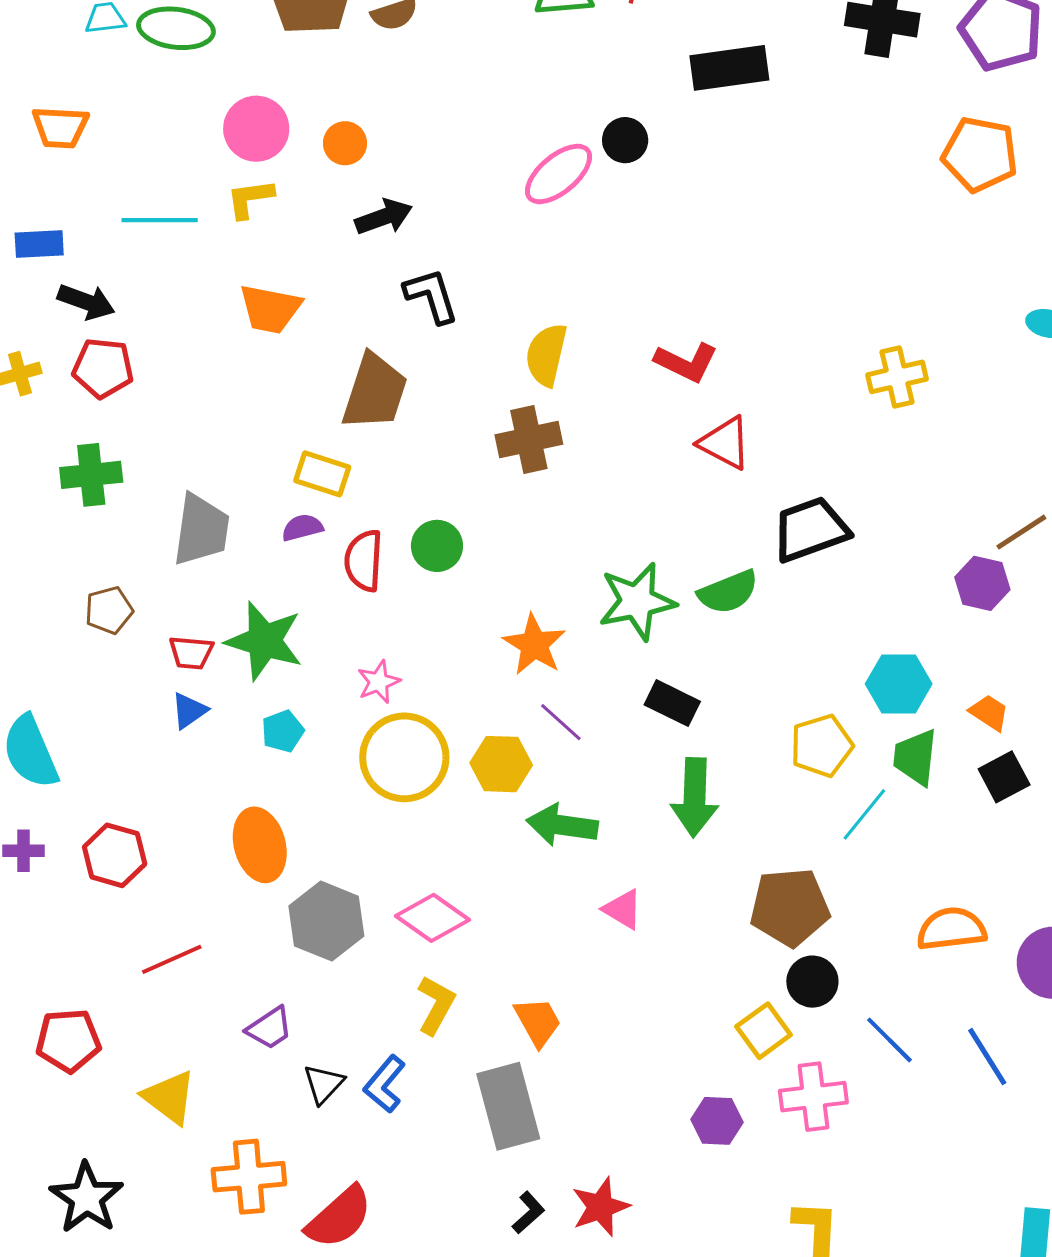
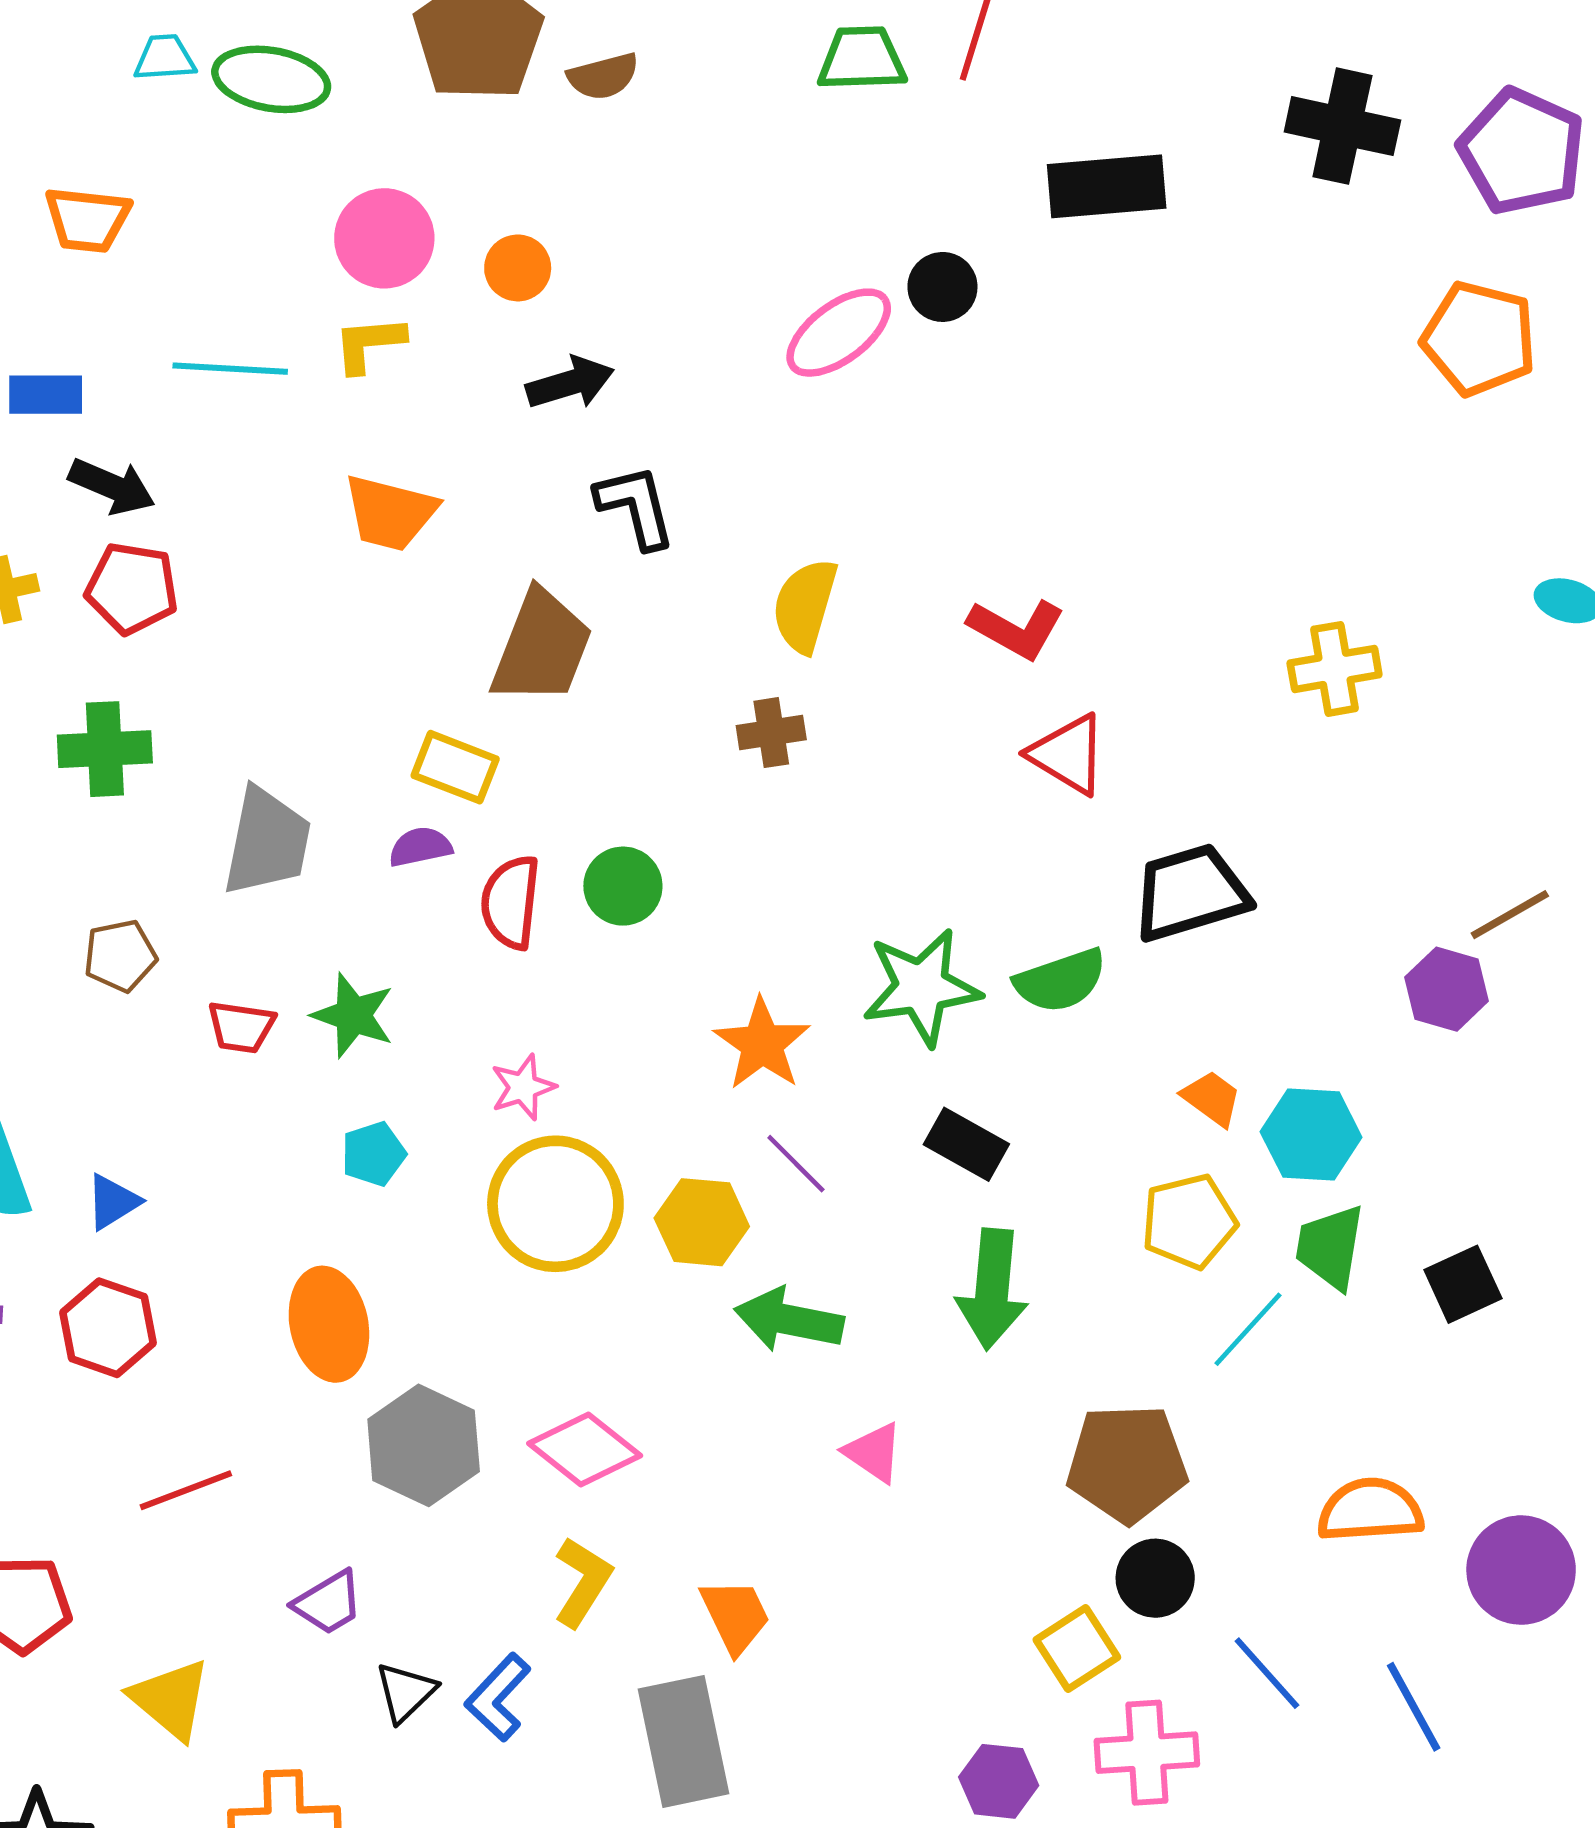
brown cross: (529, 440) -> (771, 733), size x0.7
green star: (264, 641) -> (353, 1015), size x0.7
blue triangle: (189, 711) -> (113, 1202), moved
orange trapezoid: (989, 713) -> (1212, 1098), moved

